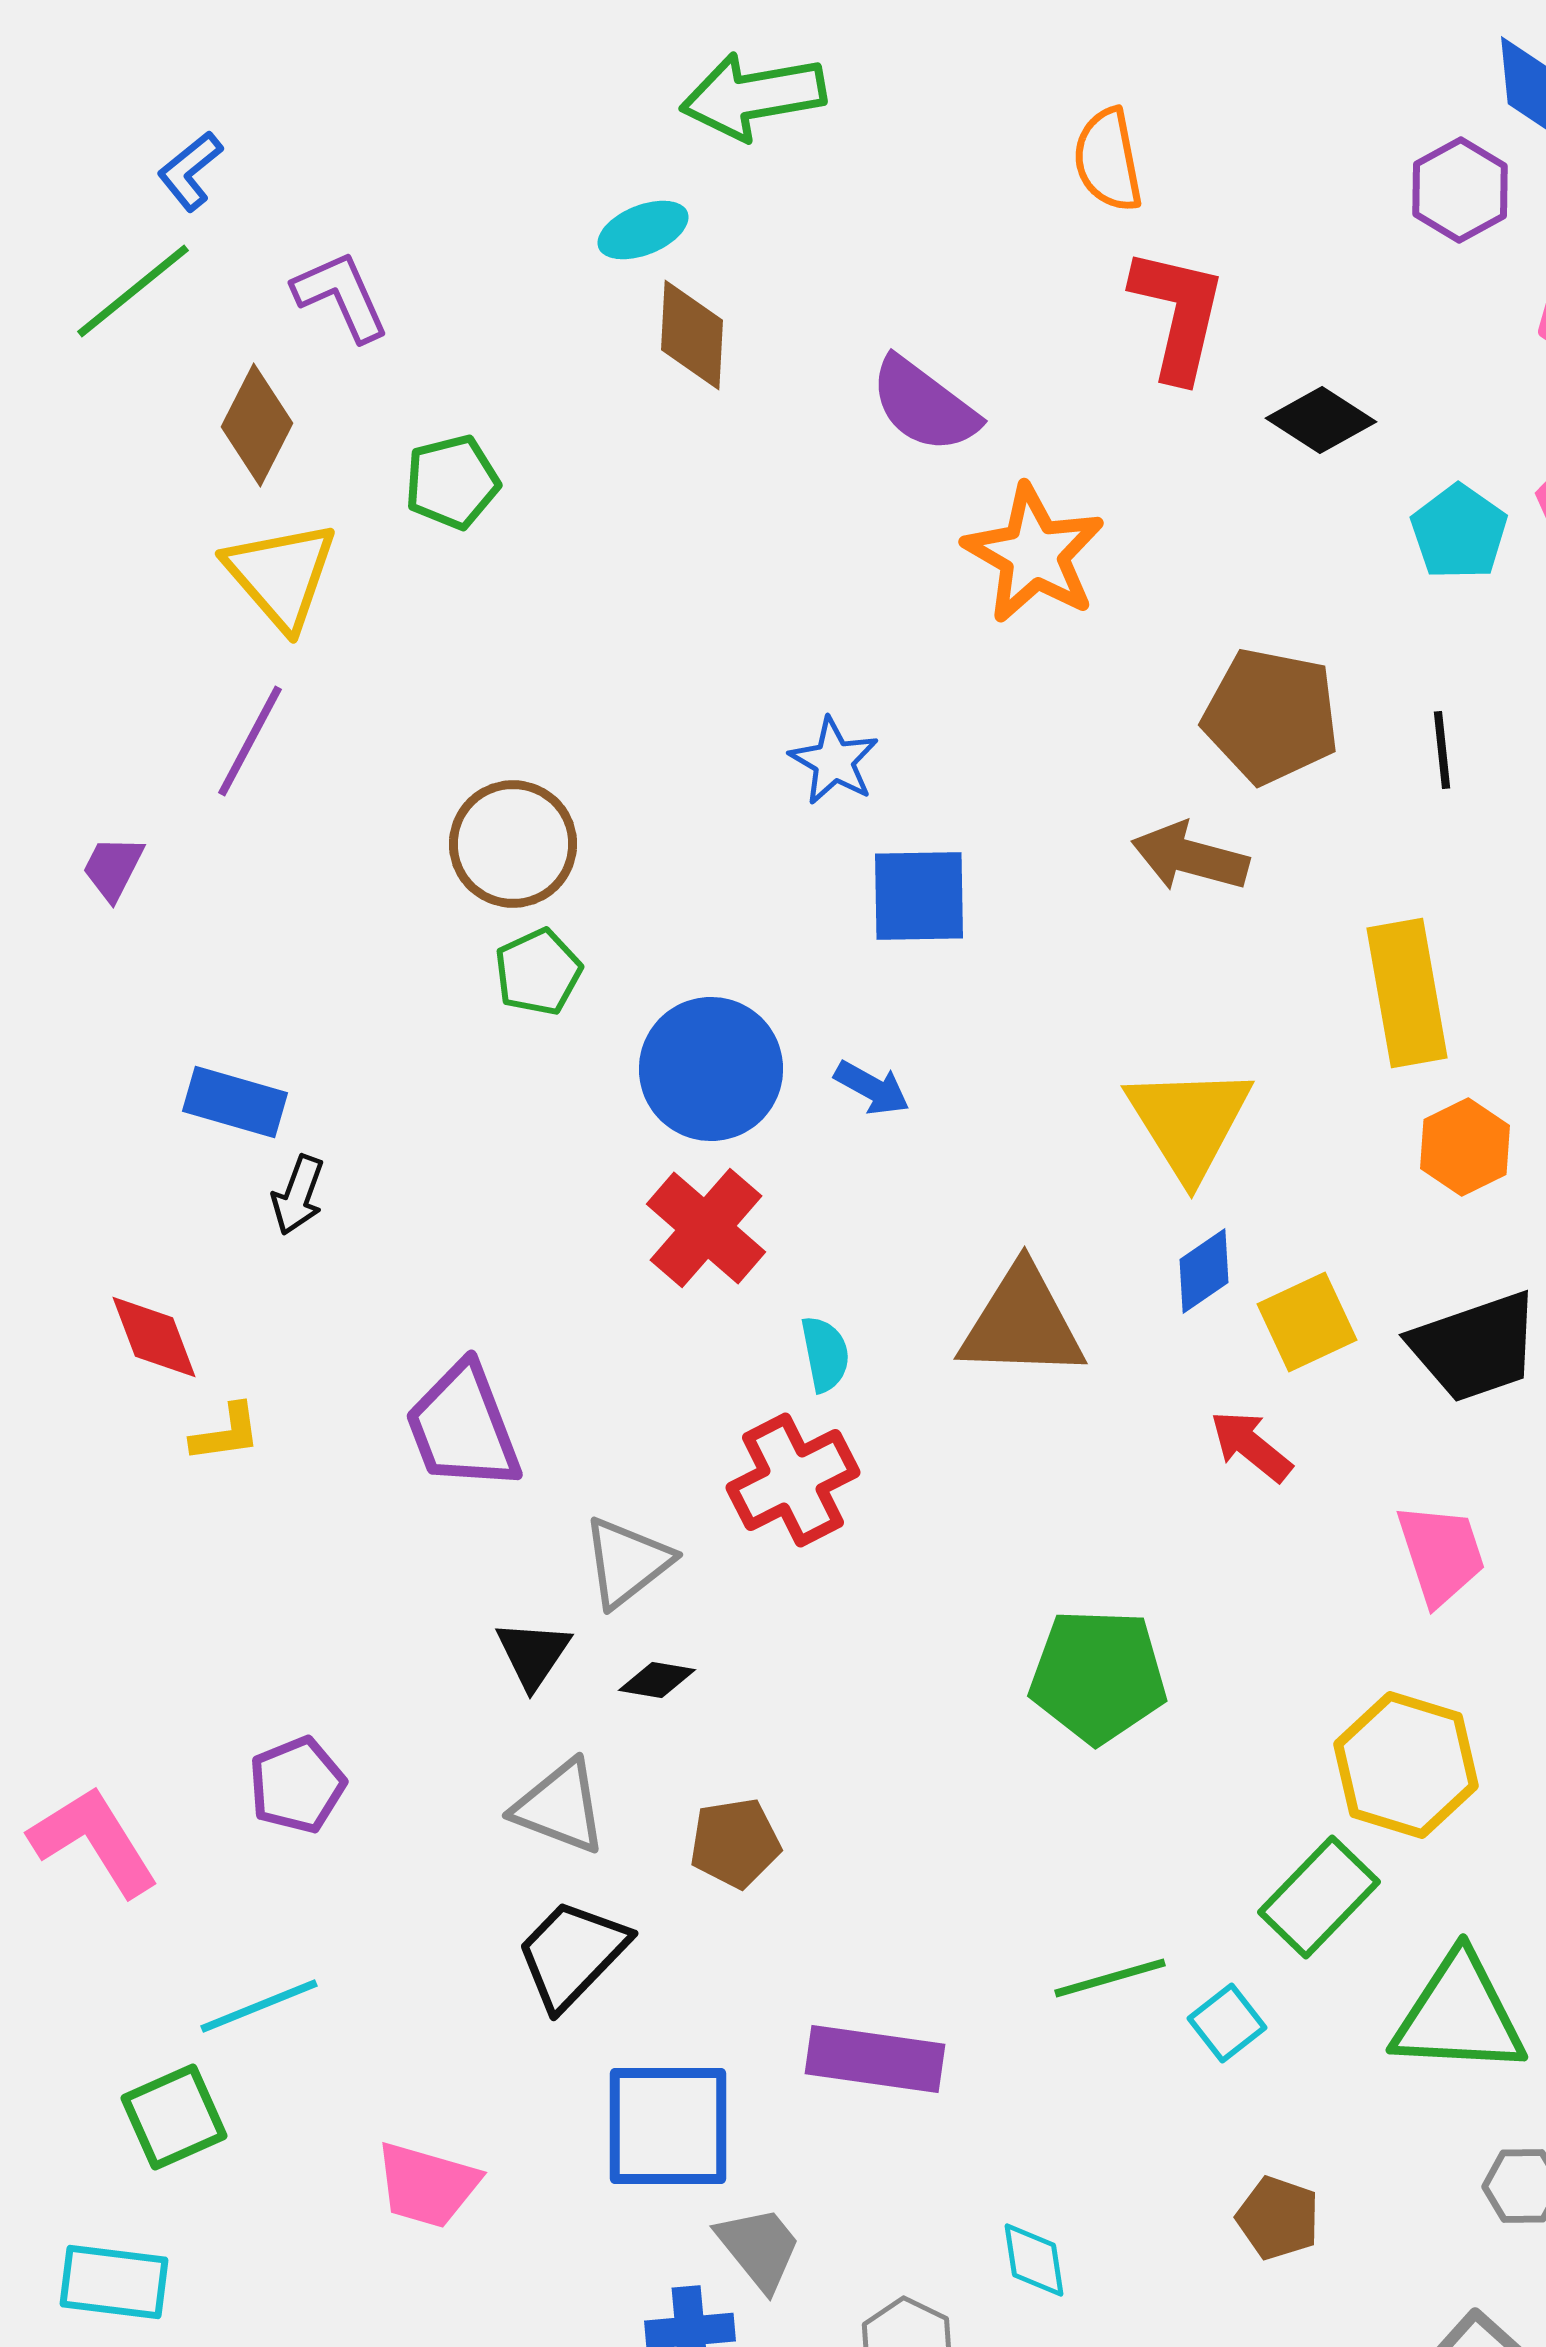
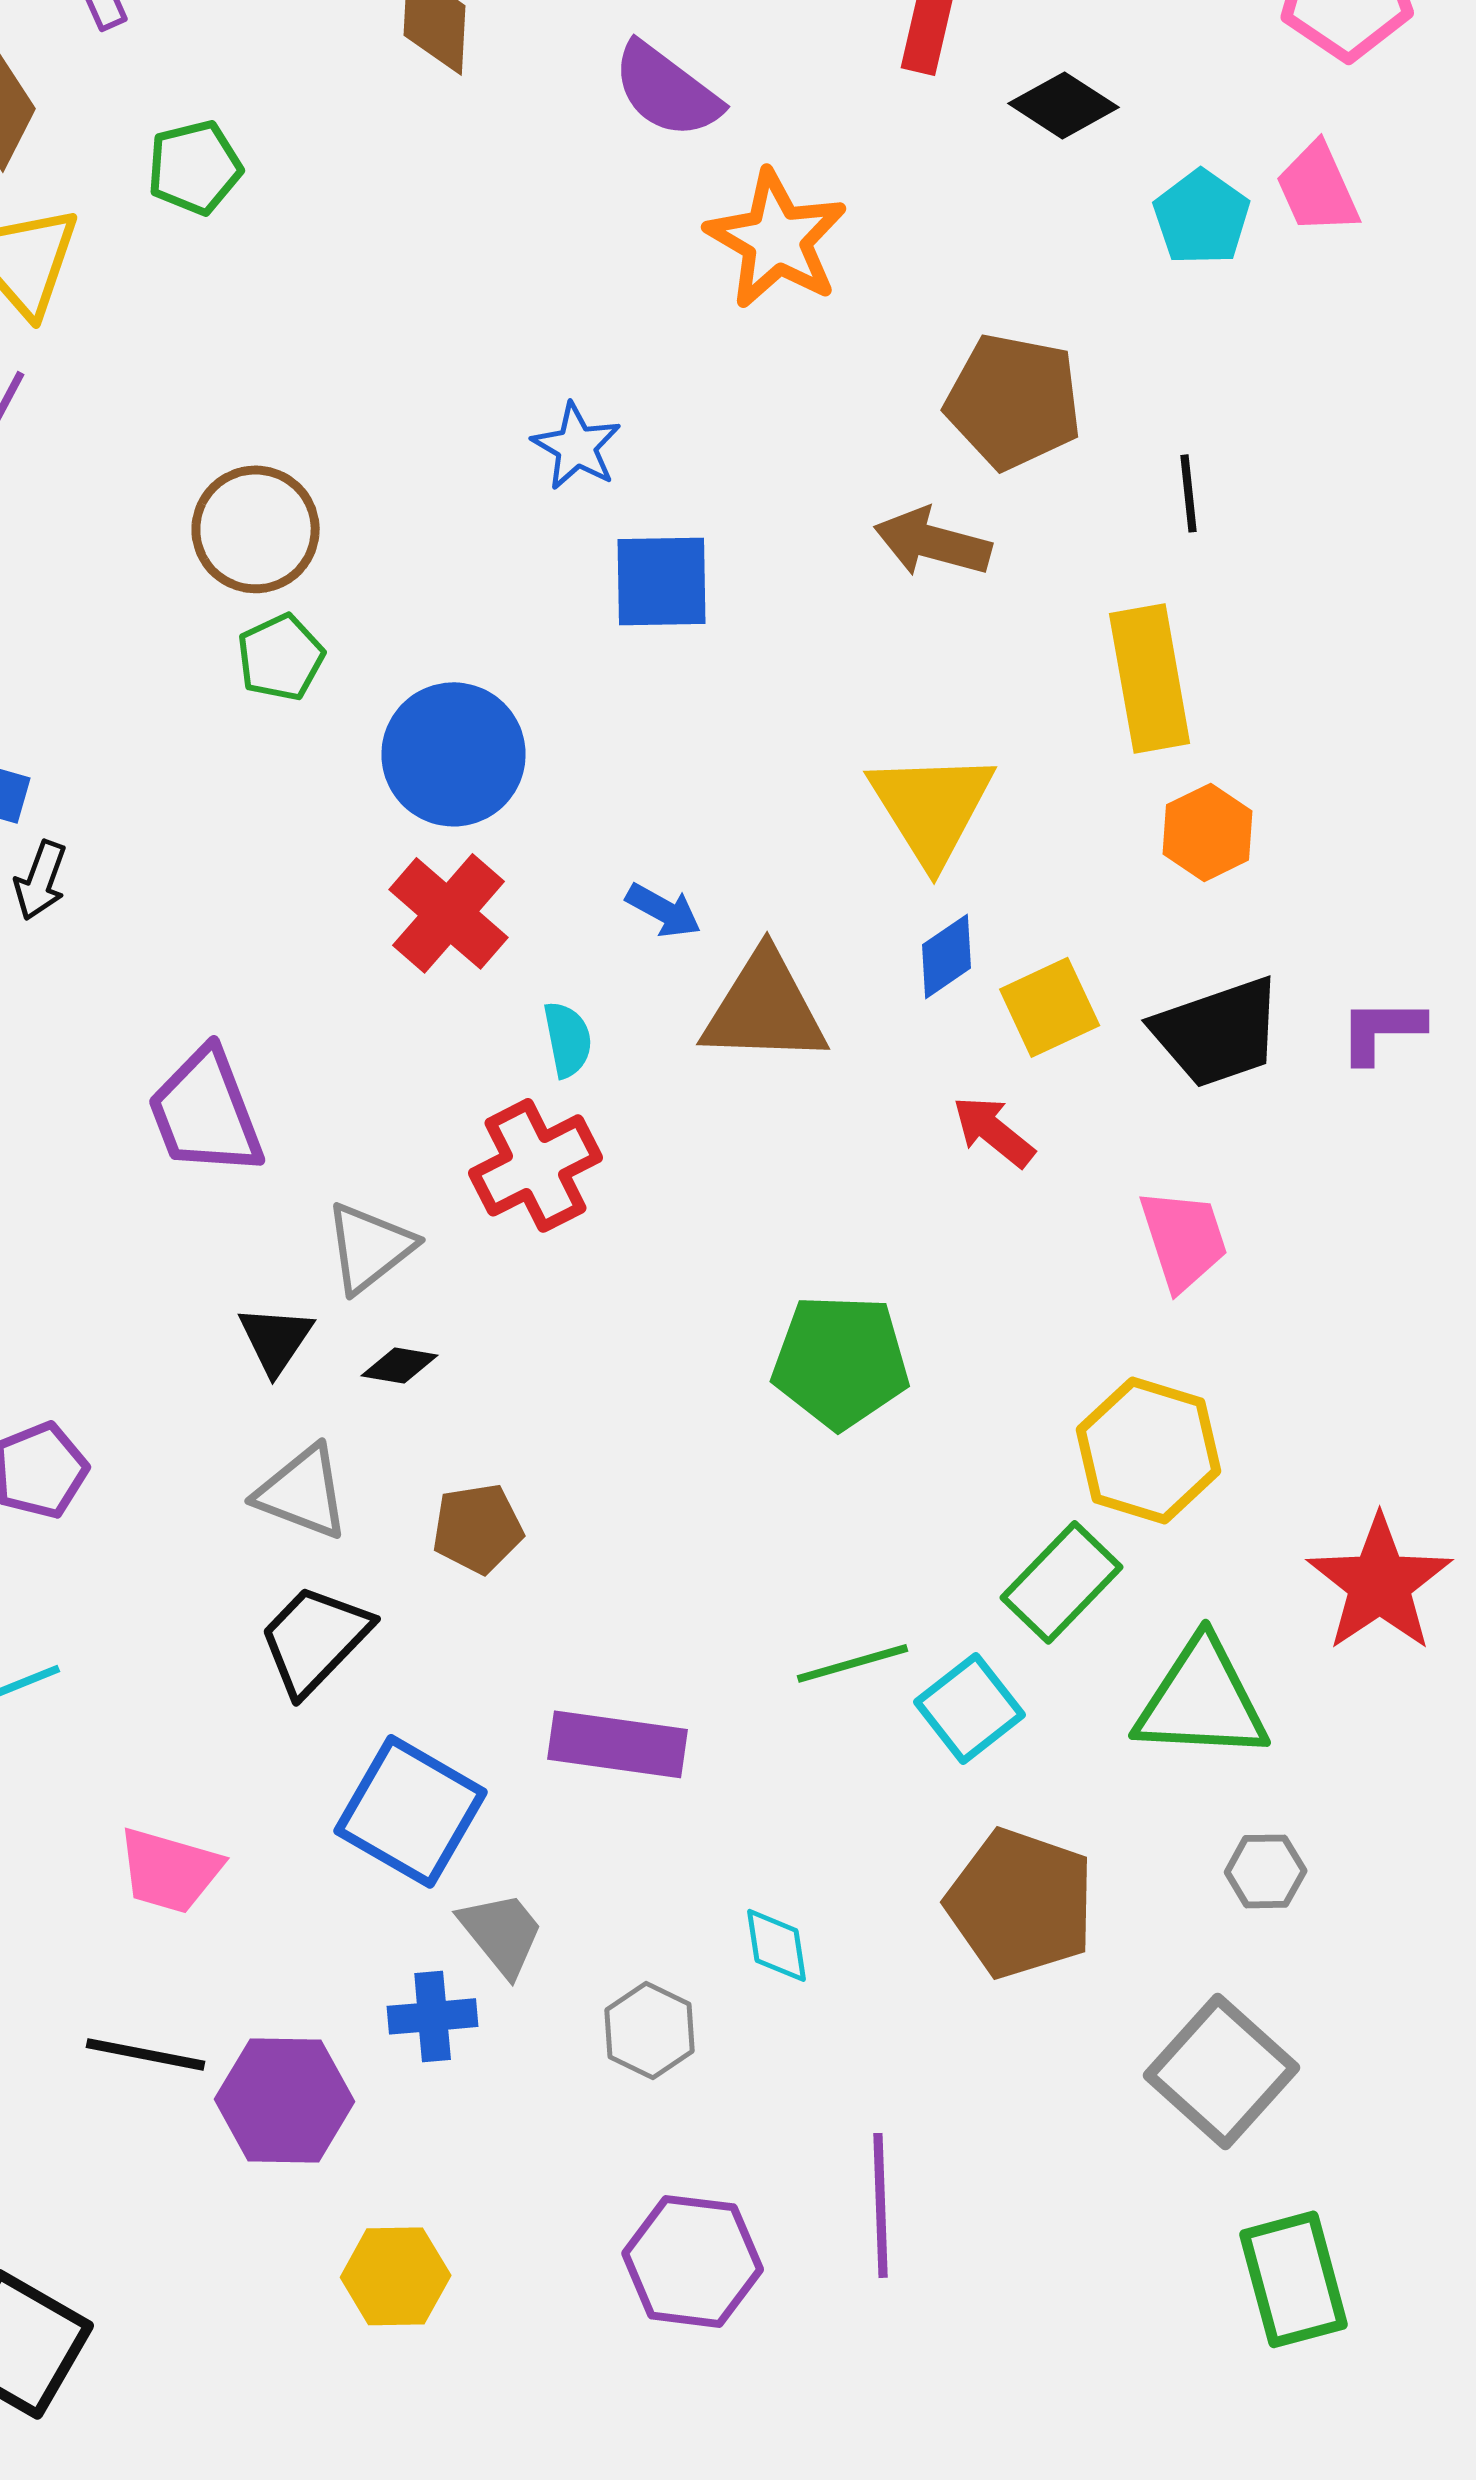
black line: (1442, 750) -> (1189, 493), moved
blue arrow: (872, 1088) -> (664, 910), moved
cyan square: (1227, 2023) -> (970, 1708), size x1.4
blue square: (668, 2126) -> (411, 1811), turned 30
brown pentagon: (1278, 2218) -> (1021, 1903), size x1.8

